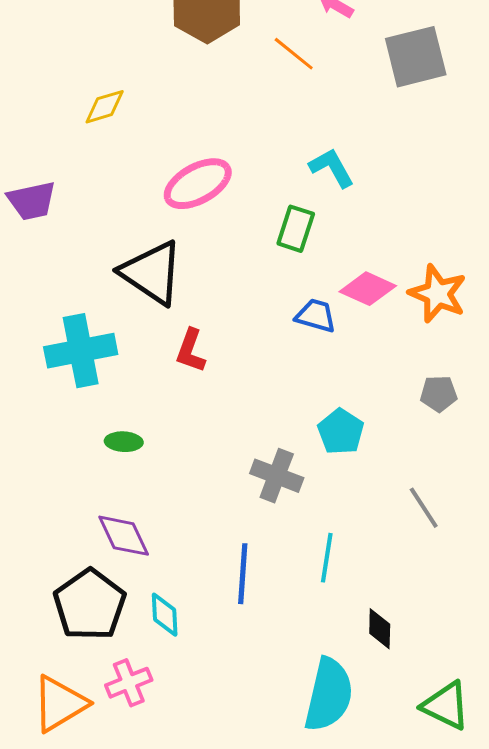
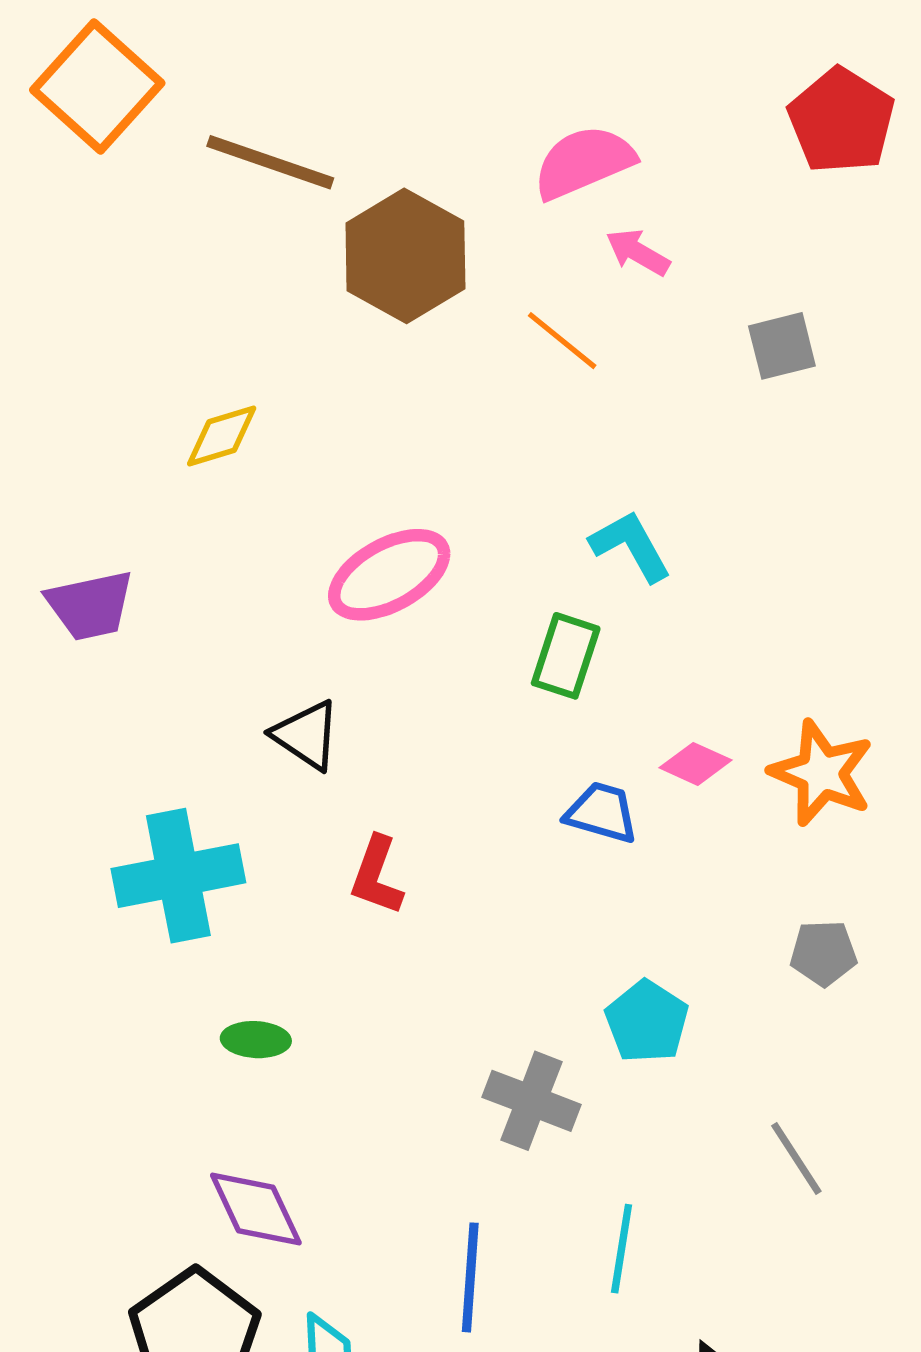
gray square: (416, 57) -> (782, 346), size x0.6
black triangle: (152, 273) -> (306, 735), size x0.6
pink diamond: (368, 289) -> (695, 764), size x0.7

